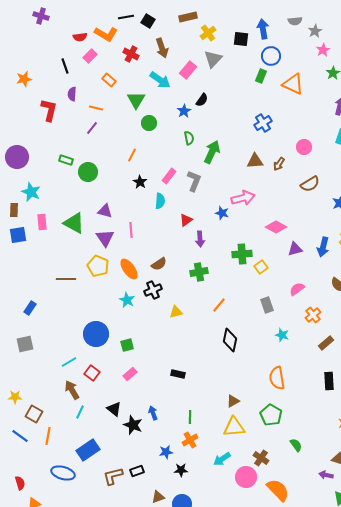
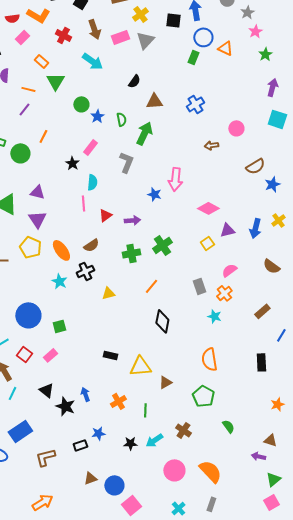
pink rectangle: (188, 70) -> (120, 37), moved, turned 30
orange triangle: (293, 84) -> (225, 48), moved, size x0.7
green triangle: (136, 100) -> (55, 81), moved
blue star: (184, 111) -> (97, 116), moved
orange line: (132, 155) -> (43, 136), moved
brown triangle: (255, 161) -> (154, 101), moved
brown arrow: (279, 164) -> (211, 145), turned 48
pink rectangle: (169, 176) -> (90, 147), moved
brown semicircle: (310, 184) -> (255, 166), moved
pink arrow: (243, 198) -> (175, 179), turned 110
red triangle: (186, 220) -> (105, 215), moved
pink line: (131, 230) -> (83, 203), moved
purple arrow: (200, 239) -> (132, 220), turned -91
green cross: (242, 254) -> (162, 245), moved, turned -30
yellow square: (261, 267) -> (207, 243), moved
orange cross: (313, 315) -> (224, 293), moved
brown rectangle: (326, 343) -> (262, 311), moved
pink rectangle: (130, 374) -> (50, 355), moved
green line: (190, 417) -> (145, 410), moved
yellow triangle: (234, 427) -> (140, 366), moved
orange cross: (190, 440) -> (118, 401), moved
brown cross: (261, 458) -> (183, 430), moved
black star: (181, 470) -> (130, 443), moved
black rectangle: (137, 471) -> (80, 445), moved
pink circle: (246, 477) -> (174, 470), moved

